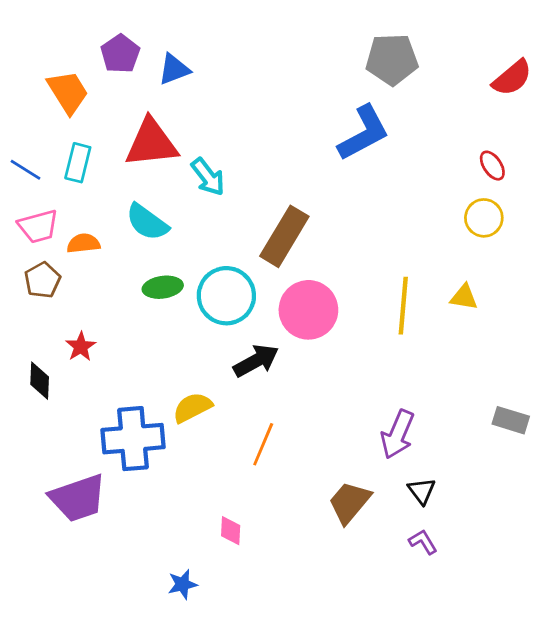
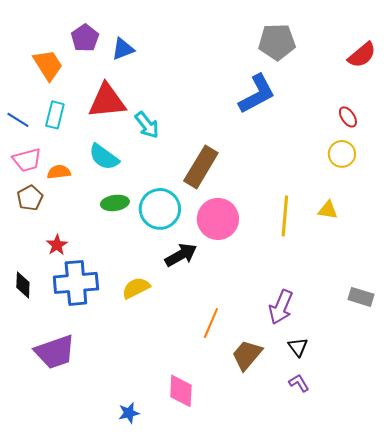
black diamond: (40, 381) -> (23, 285), moved
blue cross: (133, 439) -> (76, 283), moved
orange line: (263, 444) -> (211, 323), moved
pink diamond: (231, 531) -> (181, 391), moved, size x1.6

